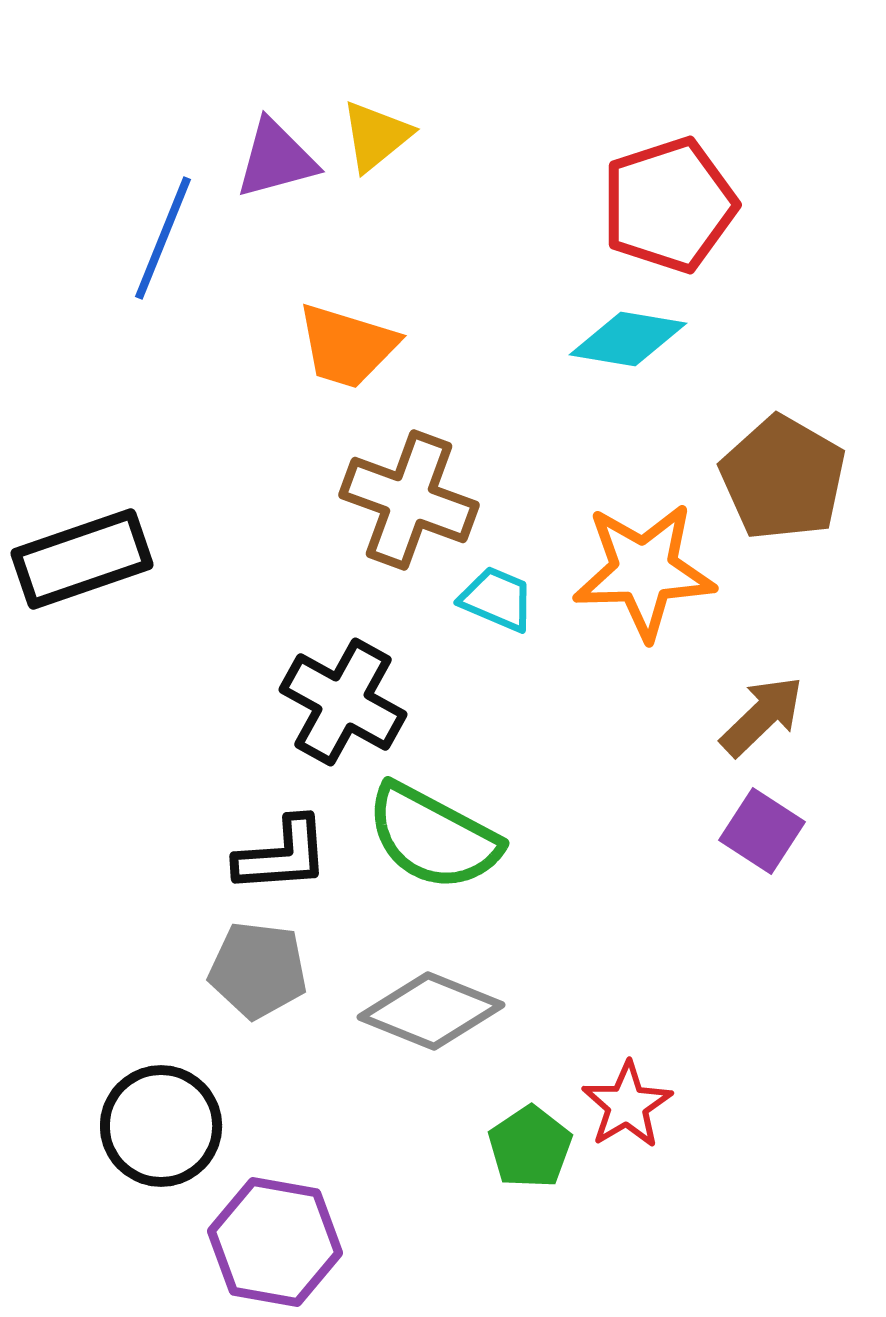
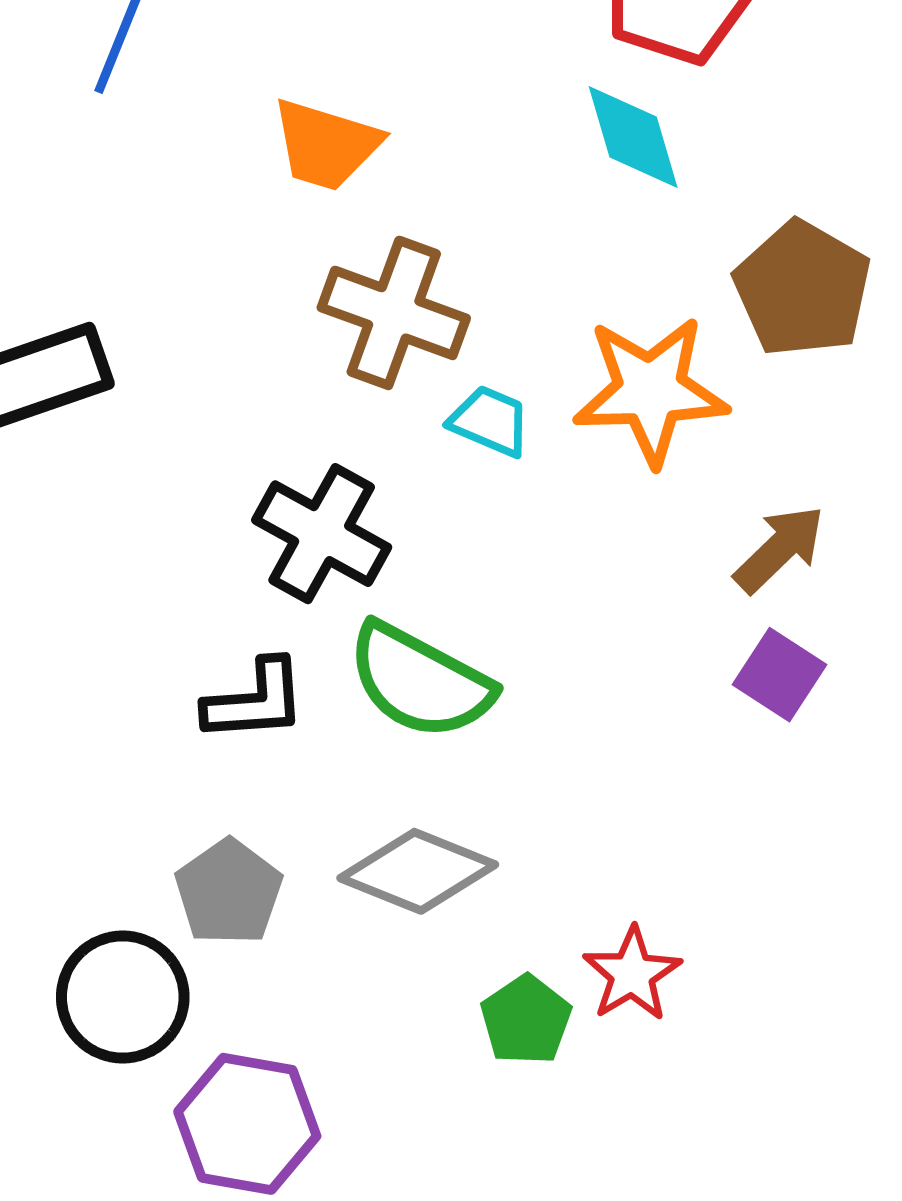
cyan diamond: (628, 339) -> (633, 137), turned 64
gray pentagon: (258, 970) -> (229, 892), moved, turned 30

